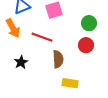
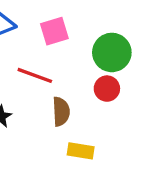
green circle: (89, 23) -> (112, 52), size x1.5

